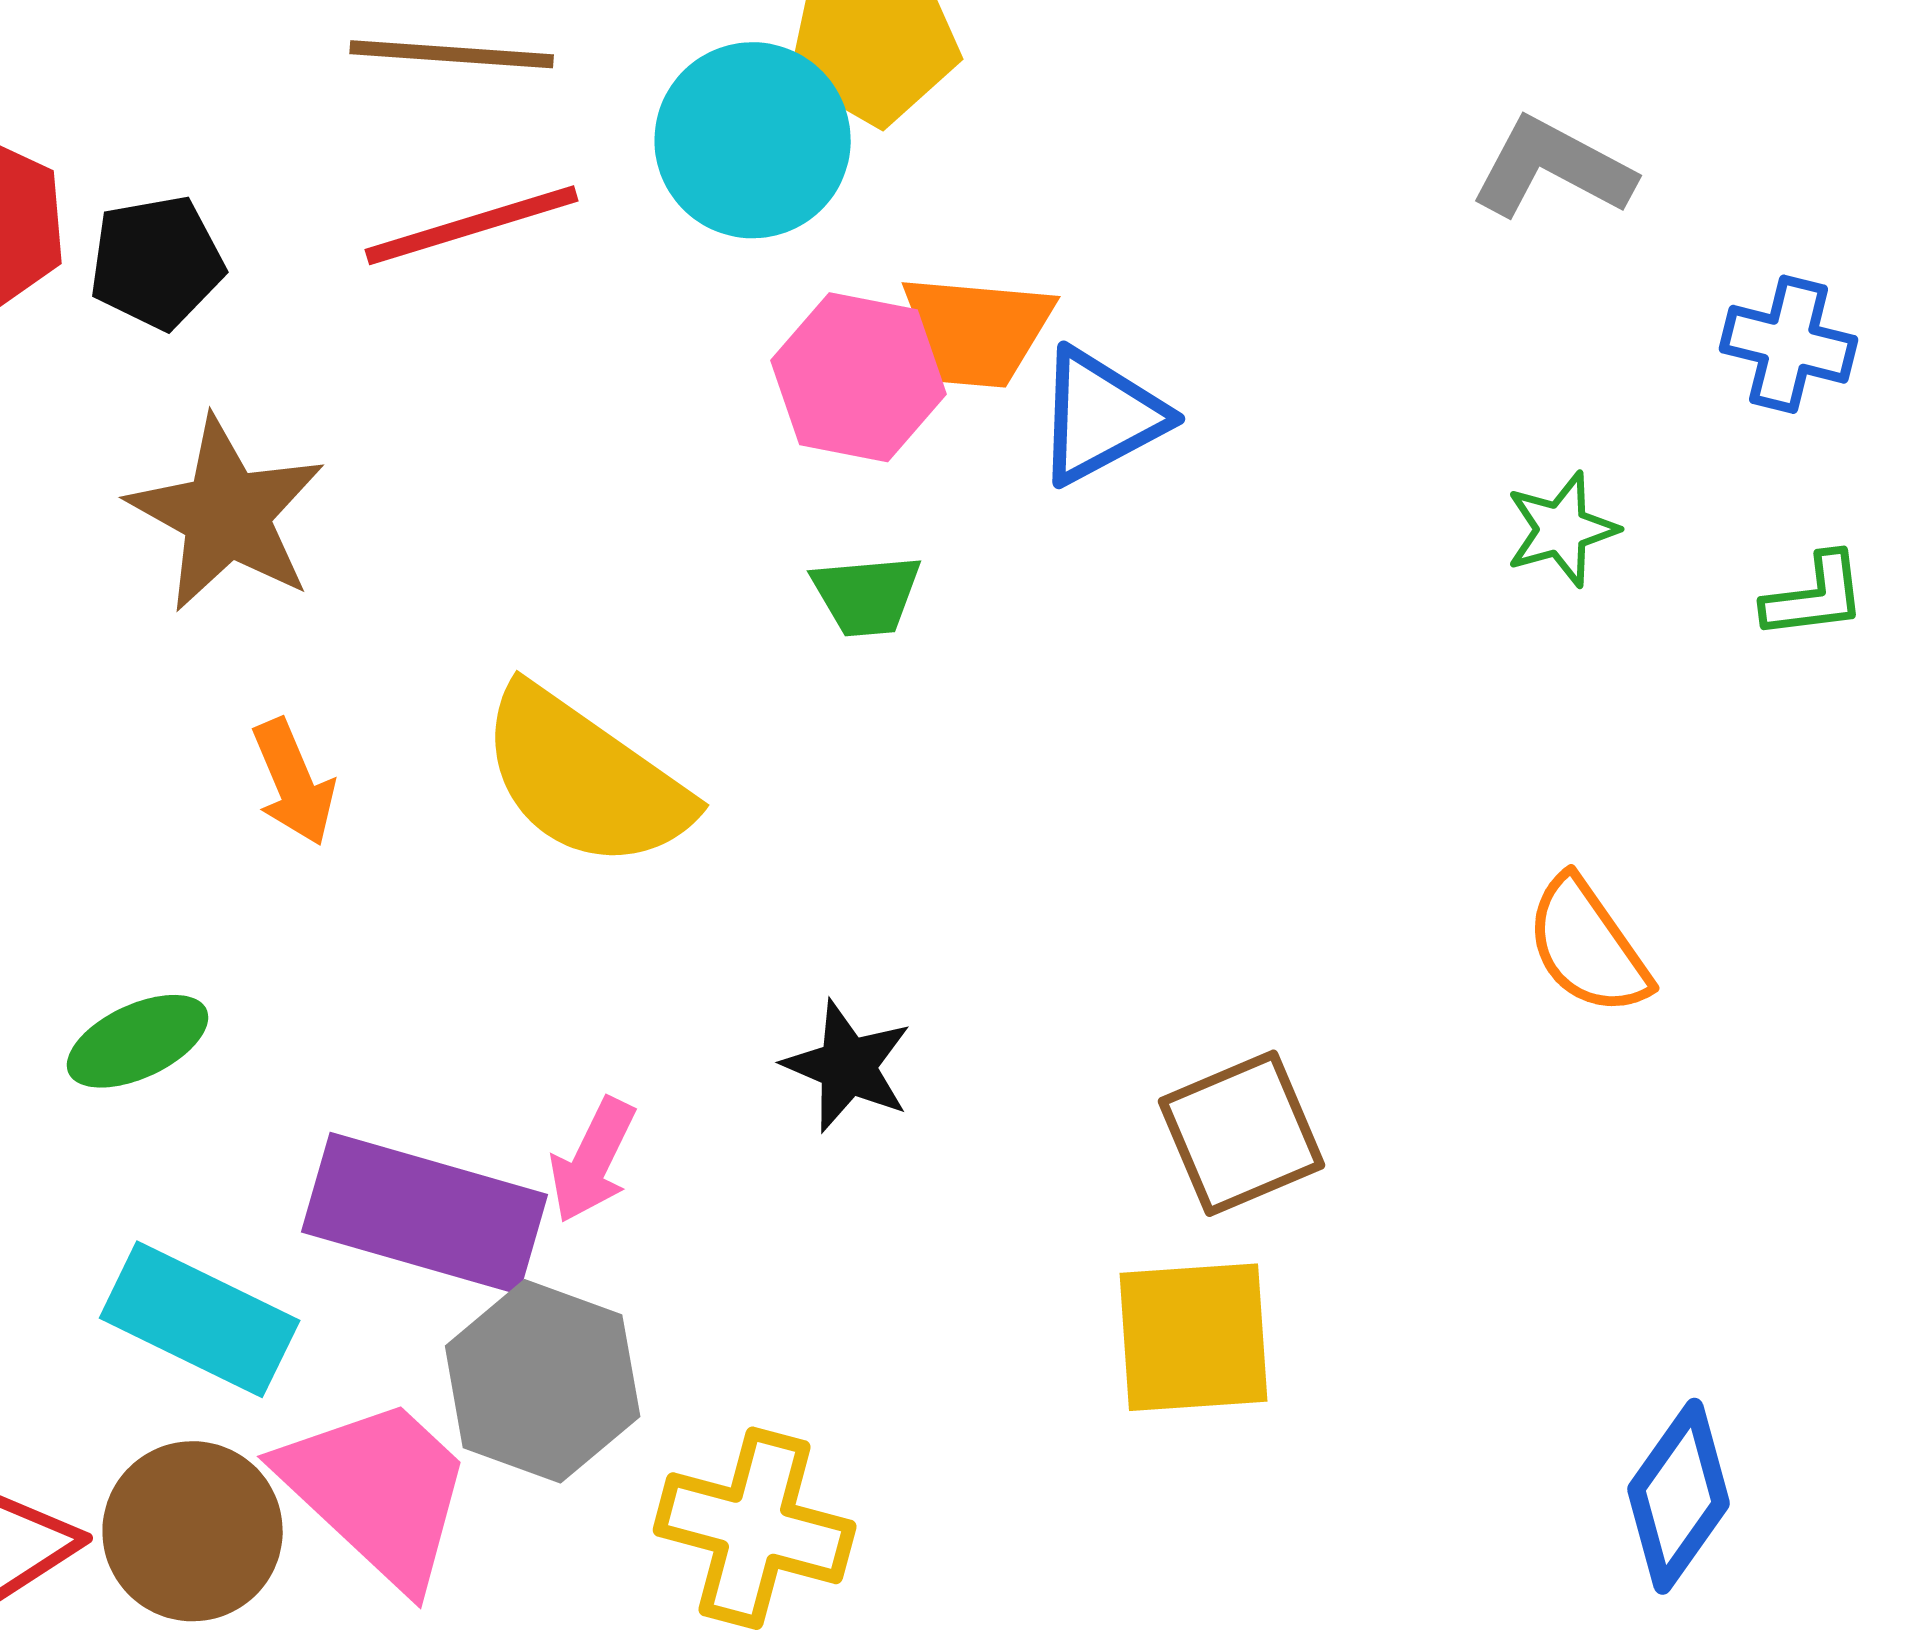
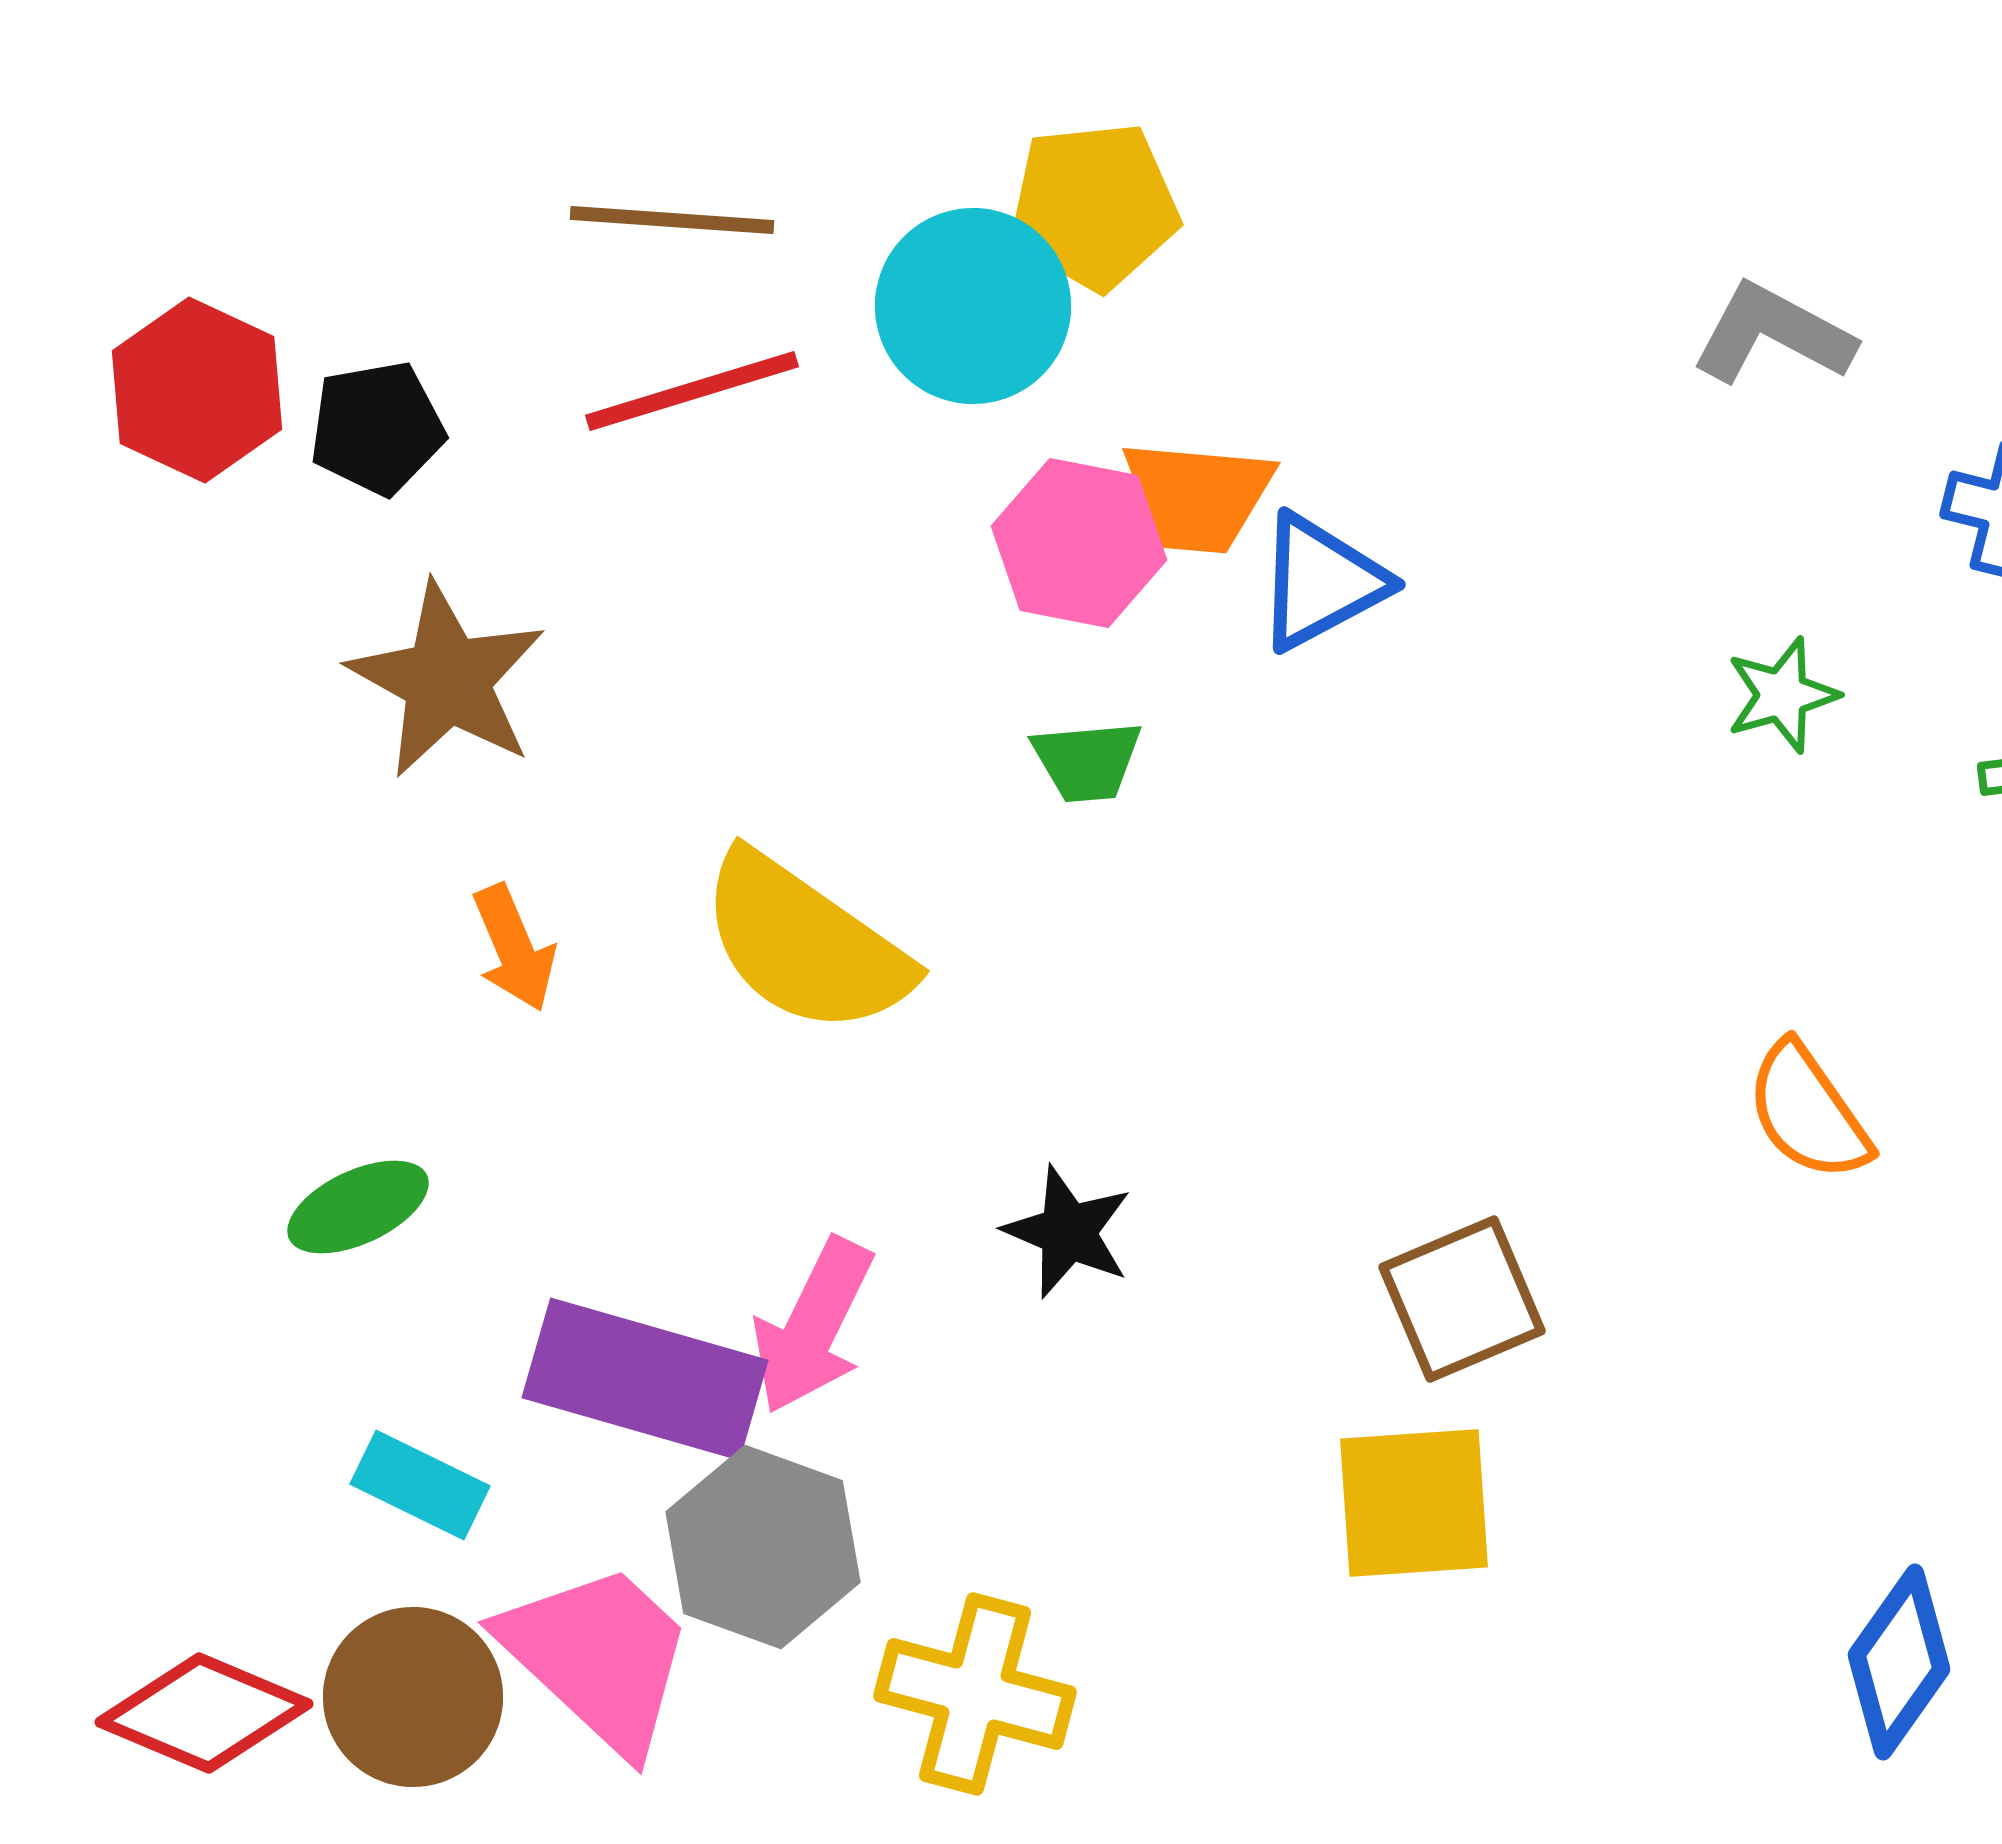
pink arrow: (593, 1160) -> (813, 1326), size x1.4
cyan rectangle: (200, 1319) -> (420, 1485), size x0.7

